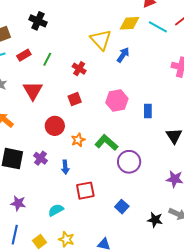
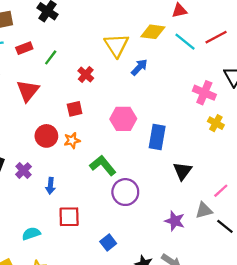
blue rectangle: (148, 111) -> (157, 137), size x1.5
orange star: (78, 140) -> (72, 140), moved

